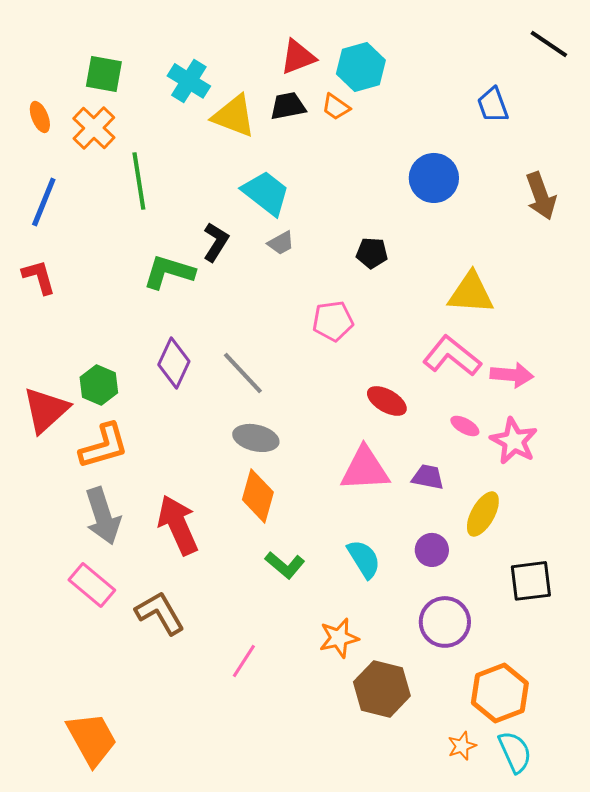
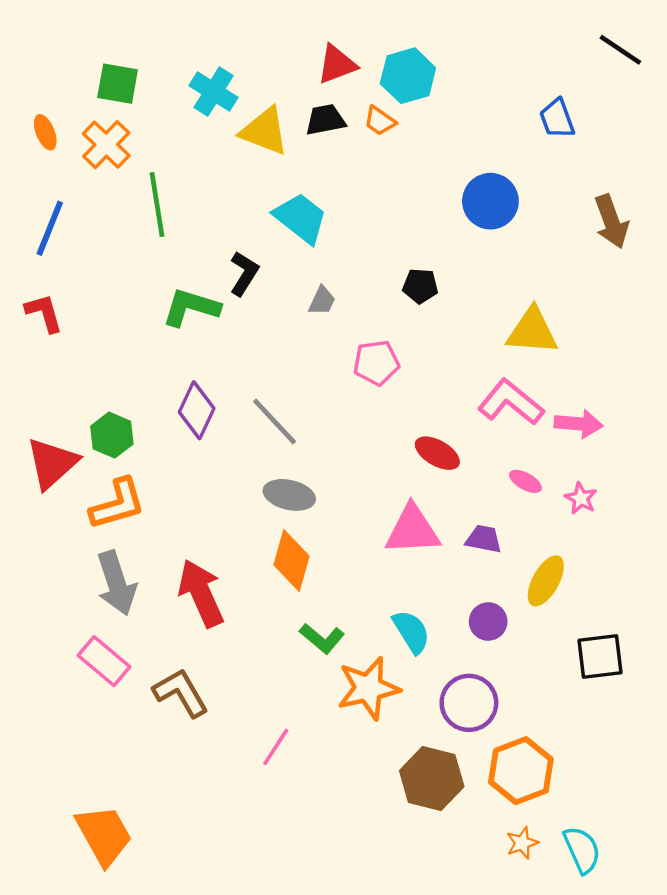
gray trapezoid: (281, 243) -> (322, 301), moved, turned -36
pink star: (514, 441) -> (581, 498), size x0.6
purple circle: (445, 622) -> (469, 703), moved
orange star: (339, 638) -> (368, 688), moved, size x1.4
orange hexagon: (500, 693) -> (521, 771), moved

